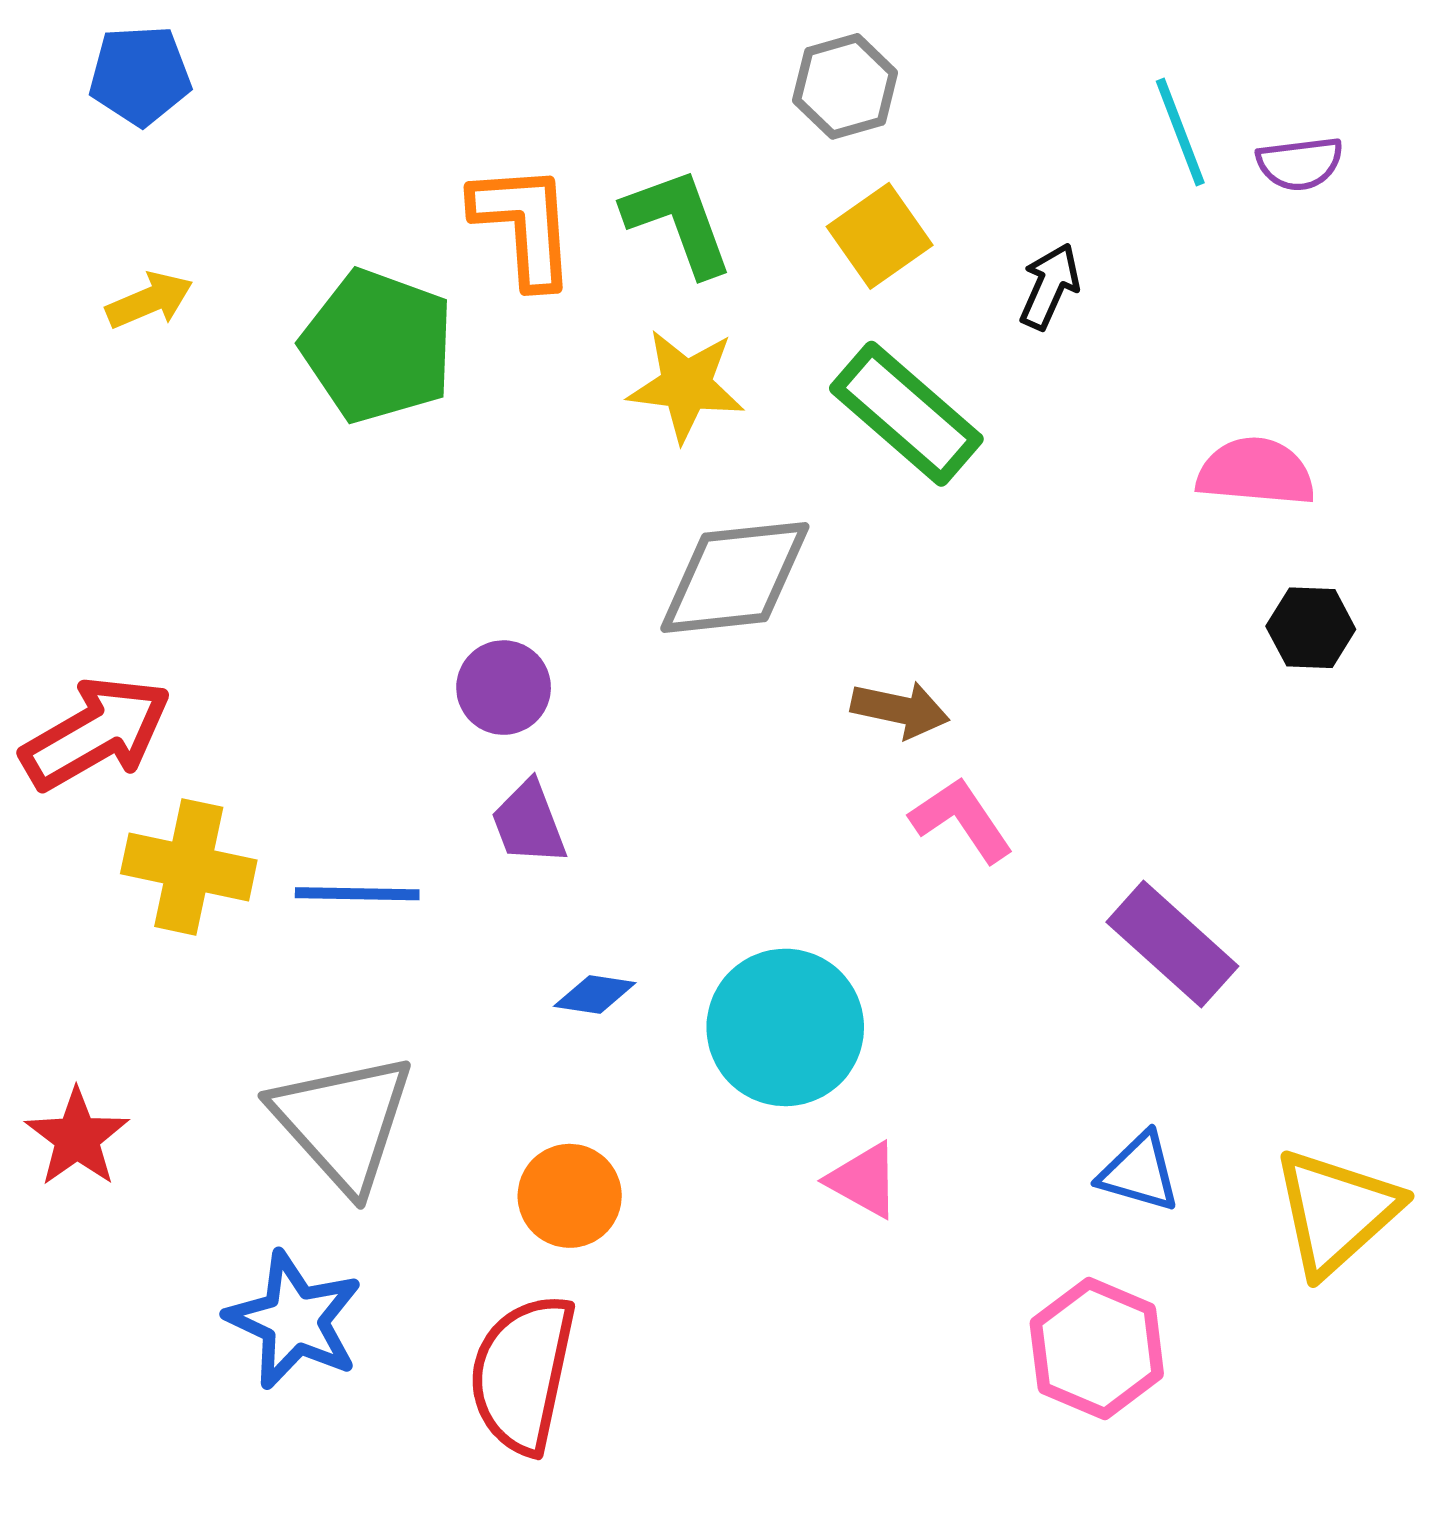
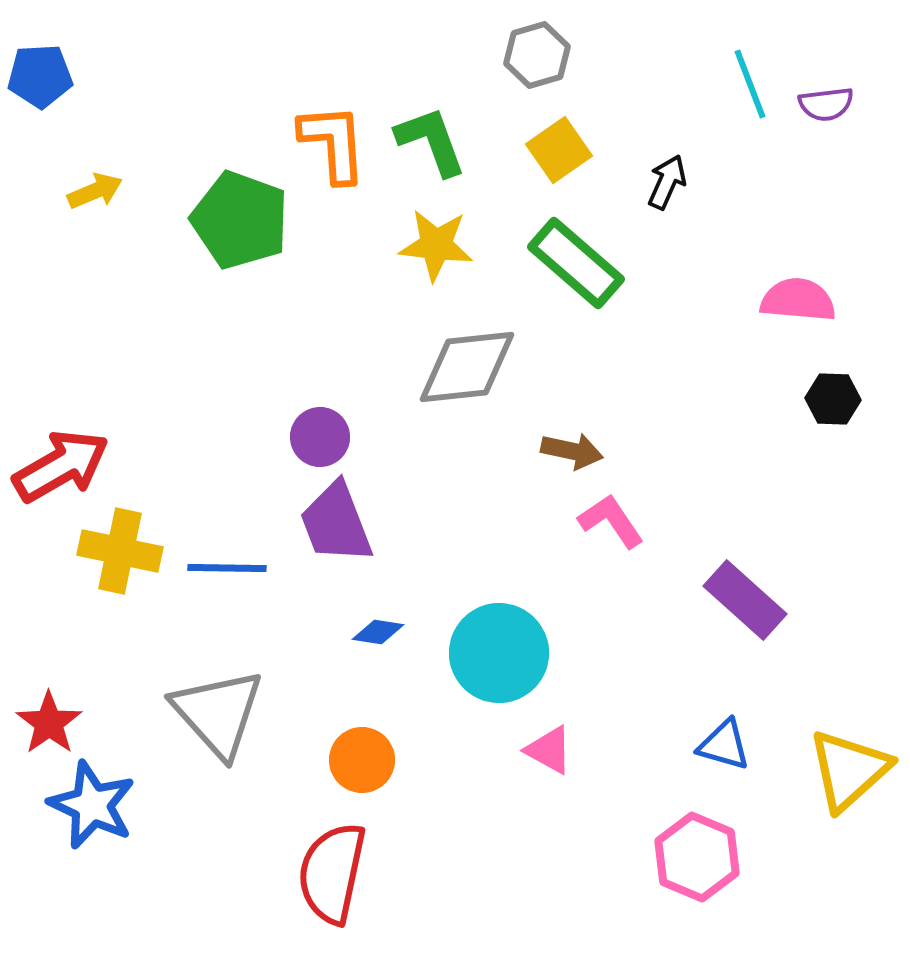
blue pentagon: (140, 75) -> (40, 76), moved
purple trapezoid: (529, 823) -> (336, 523), size x1.5
blue star: (294, 1320) -> (92, 805), moved

